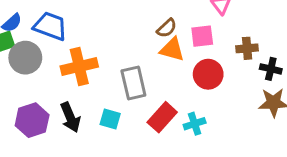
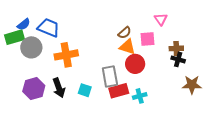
black cross: (271, 69) -> (178, 59), moved
red circle: (208, 74) -> (135, 64), moved
gray rectangle: (133, 83) -> (110, 77), moved
red rectangle: (162, 117) -> (119, 91), turned 30

